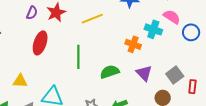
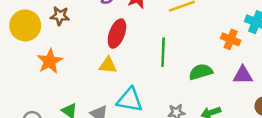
purple triangle: (144, 73) -> (243, 75), turned -48
yellow triangle: (20, 81) -> (108, 65), moved

